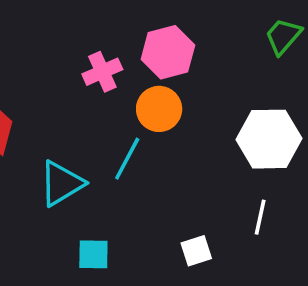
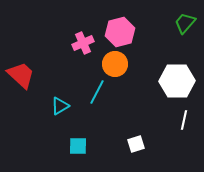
cyan triangle: (62, 183) -> (60, 106), size x0.7
white line: (260, 217) -> (184, 120), moved

